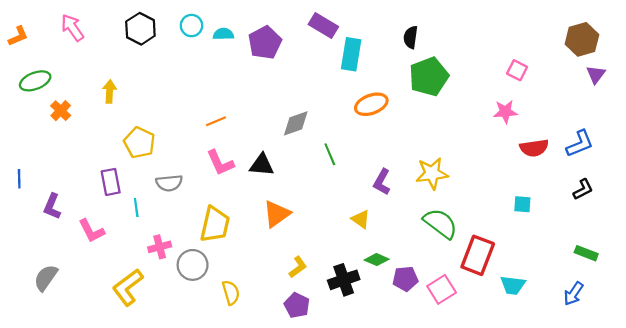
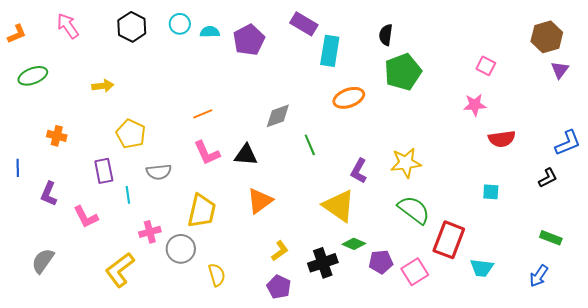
yellow arrow: (110, 91) -> (103, 86), turned 80
orange cross: (61, 111) -> (57, 136), moved, turned -30
blue L-shape: (580, 144) -> (568, 143), moved
yellow triangle: (361, 219) -> (339, 206), size x1.8

